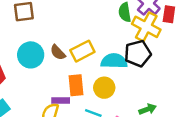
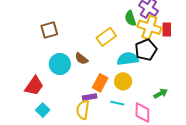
red rectangle: (169, 14) -> (167, 29), moved
yellow rectangle: (82, 51) -> (106, 37), moved
orange rectangle: (76, 85) -> (100, 83), turned 42

